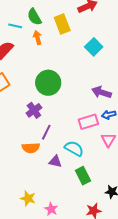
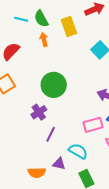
cyan line: (15, 26) -> (21, 19), moved
orange semicircle: (31, 148) -> (37, 173), moved

